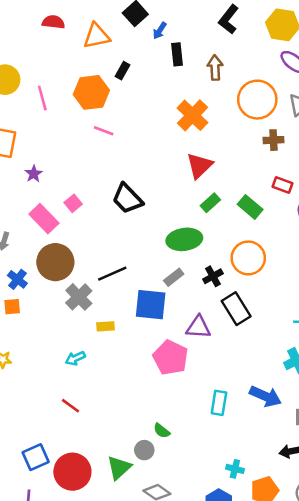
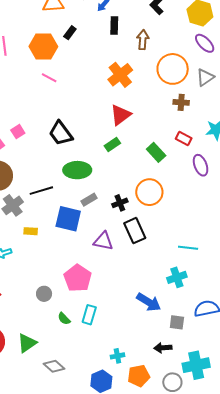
green rectangle: (210, 203) -> (112, 145), moved
green ellipse: (184, 239) -> (77, 170), moved
pink pentagon: (171, 358) -> (78, 278), moved
cyan rectangle: (219, 403) -> (89, 315), moved
gray circle: (144, 450) -> (44, 294), moved
cyan cross: (235, 469) -> (117, 356), turned -32

